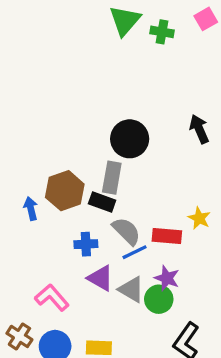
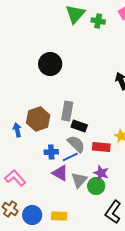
black circle: (130, 139) -> (50, 64), moved
black rectangle: (102, 202) -> (79, 126), moved
blue line: (134, 252) -> (70, 157), moved
gray triangle: (131, 289) -> (79, 180), turned 42
pink L-shape: (52, 298) -> (15, 178), moved

